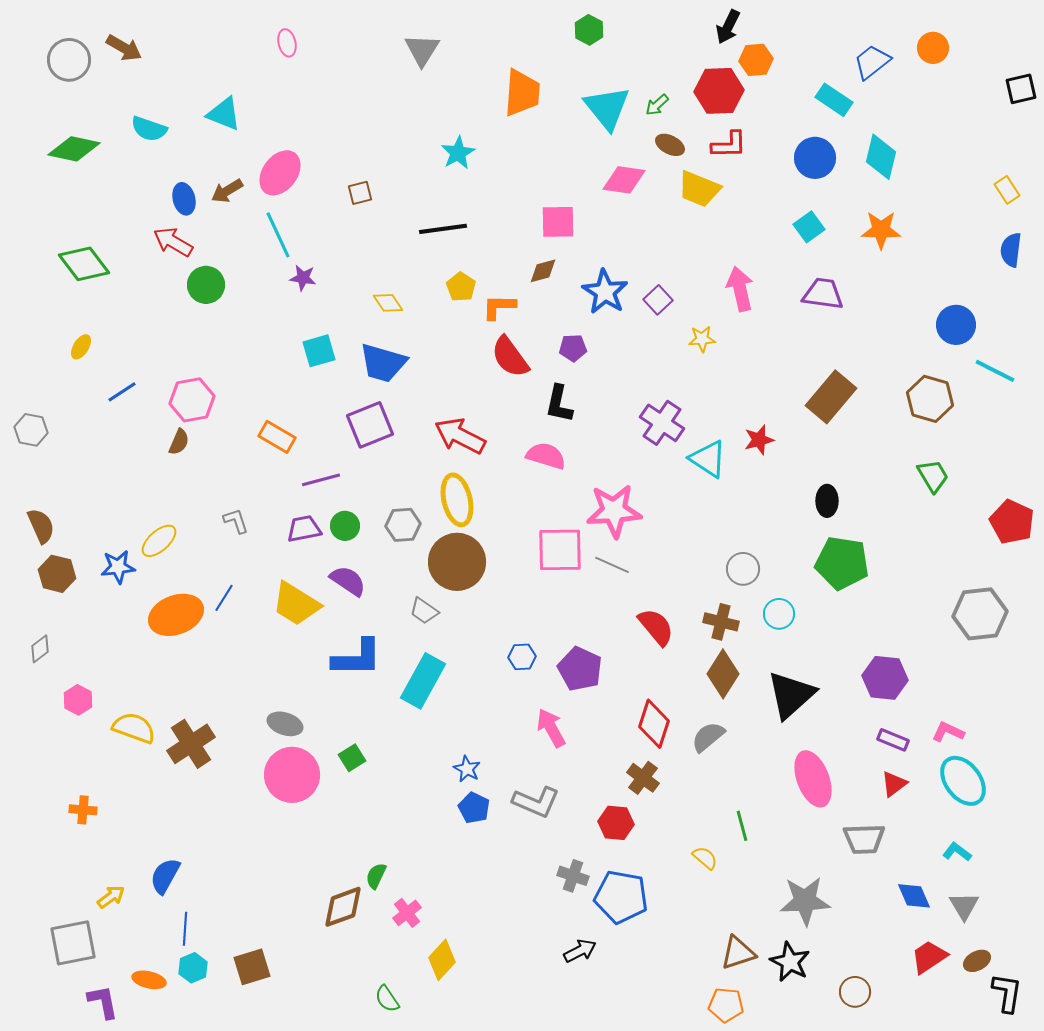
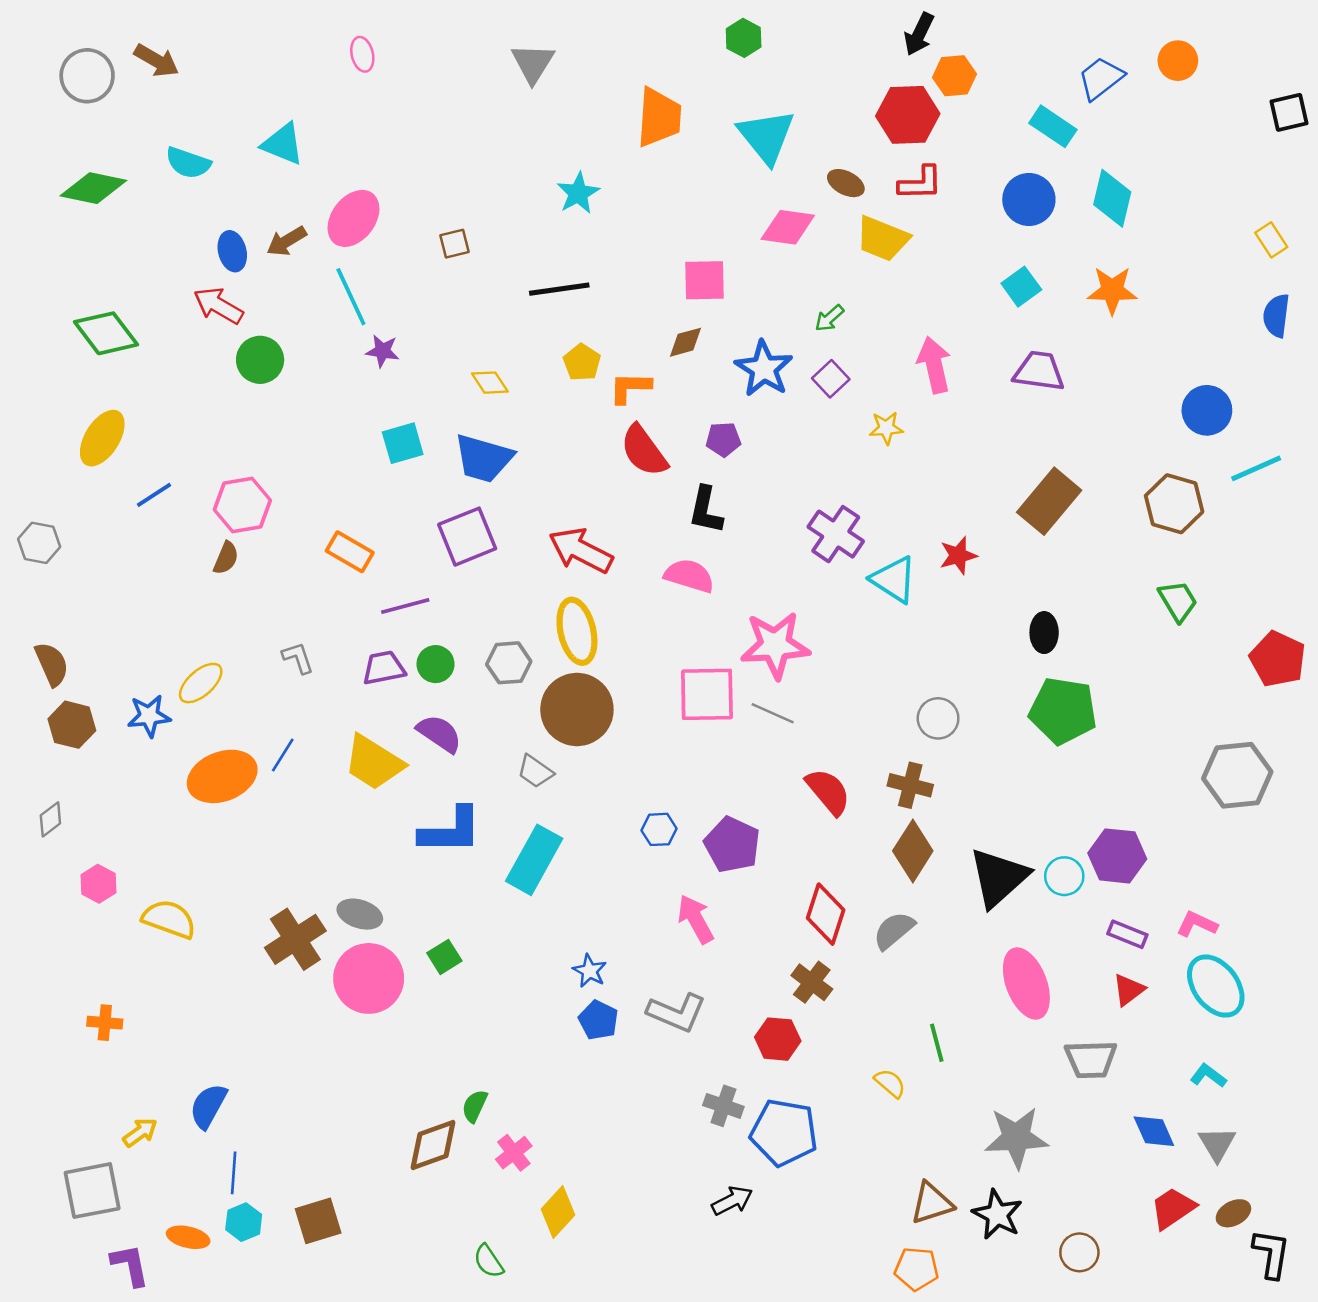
green arrow: (657, 105) -> (829, 318), moved
yellow ellipse: (81, 347) -> (102, 438), size x1.8
cyan line: (995, 371) -> (1256, 468), turned -51
cyan circle: (779, 614) -> (1064, 876), moved
brown cross: (191, 744) -> (295, 939), moved

